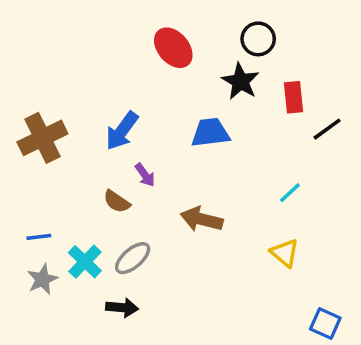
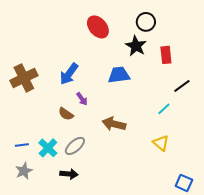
black line: (327, 129) -> (182, 86), moved
blue line: (39, 237) -> (22, 145), moved
gray star: (42, 279) -> (24, 171), moved

